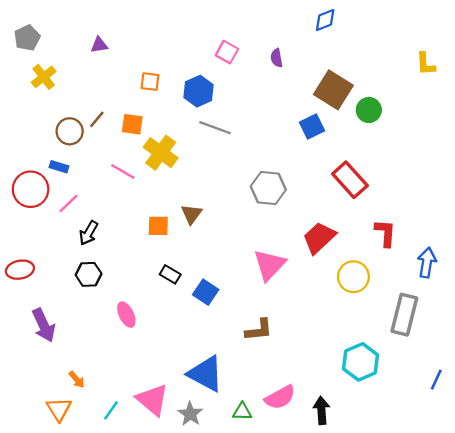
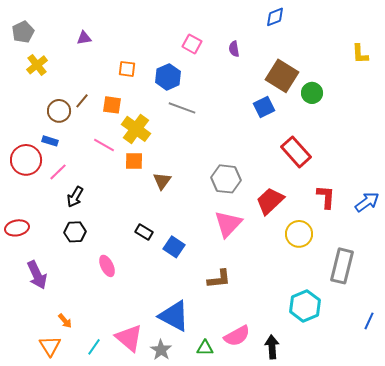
gray hexagon: (268, 188) -> (226, 179), moved
orange square: (158, 226) -> (134, 161), moved
blue arrow: (427, 263) -> (367, 202), moved, turned 45

